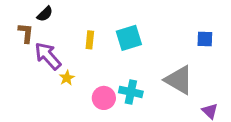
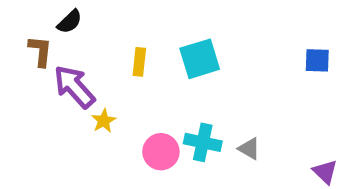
gray triangle: (179, 80) -> (249, 149), moved, size x0.5

